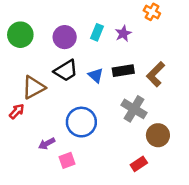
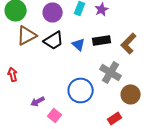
brown triangle: (34, 87) -> (27, 35), moved
red arrow: (17, 111) -> (13, 74), turned -56
blue circle: (81, 122) -> (81, 90), moved
pink square: (67, 160) -> (55, 115), turned -32

